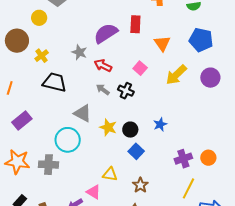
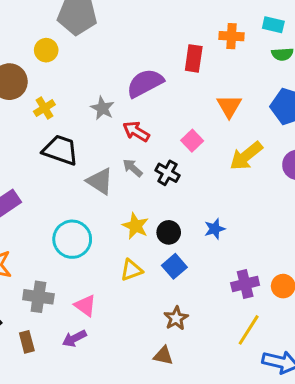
red rectangle: (135, 24) -> (194, 58), moved
gray triangle: (83, 113) -> (100, 181), moved
gray cross: (49, 165) -> (38, 297), moved
yellow triangle: (110, 174) -> (131, 270), moved, turned -35
pink triangle: (94, 192) -> (85, 306), moved

